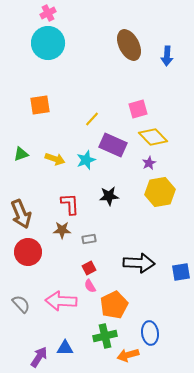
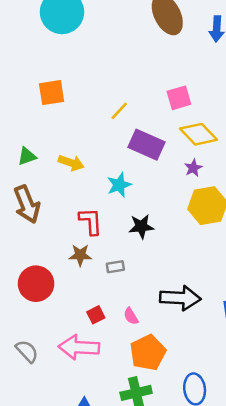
cyan star: (86, 160) -> (119, 185), moved
black star: (109, 196) -> (141, 226), moved
brown arrow: (21, 214) -> (27, 204), moved
red square: (89, 268) -> (96, 315), moved
pink semicircle: (90, 286) -> (131, 316), moved

